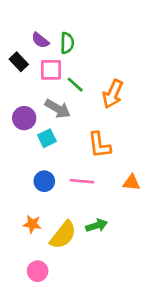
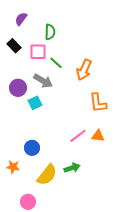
purple semicircle: (40, 40) -> (21, 19), moved, turned 88
orange L-shape: (99, 145) -> (98, 103), moved
blue circle: (44, 181) -> (32, 148), moved
pink line: (82, 181) -> (78, 136), moved, turned -42
orange star: (32, 224) -> (13, 167), moved

